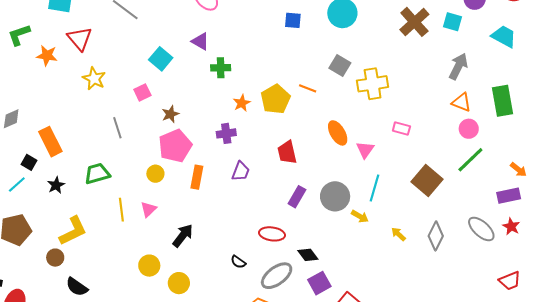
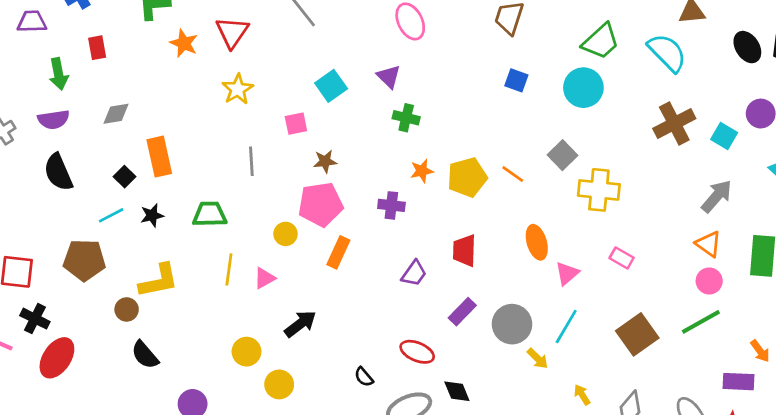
purple trapezoid: (241, 171) -> (414, 273), moved
cyan line: (17, 185) -> (111, 215), moved

